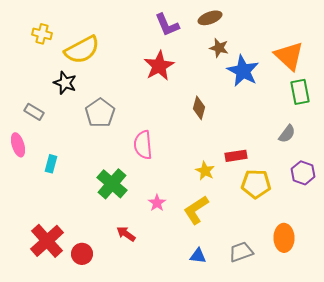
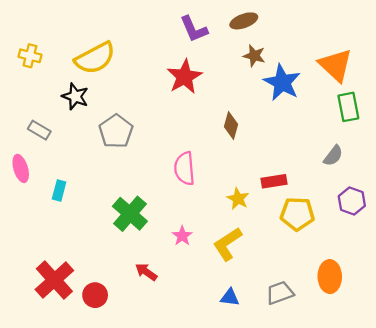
yellow cross: (42, 34) -> (30, 56), moved
pink semicircle: (143, 145) -> (185, 168), moved

